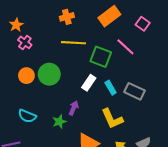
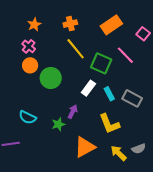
orange star: (16, 25) -> (34, 24), moved
yellow line: (74, 43) -> (76, 49), turned 45
orange circle: (26, 76) -> (30, 65), moved

